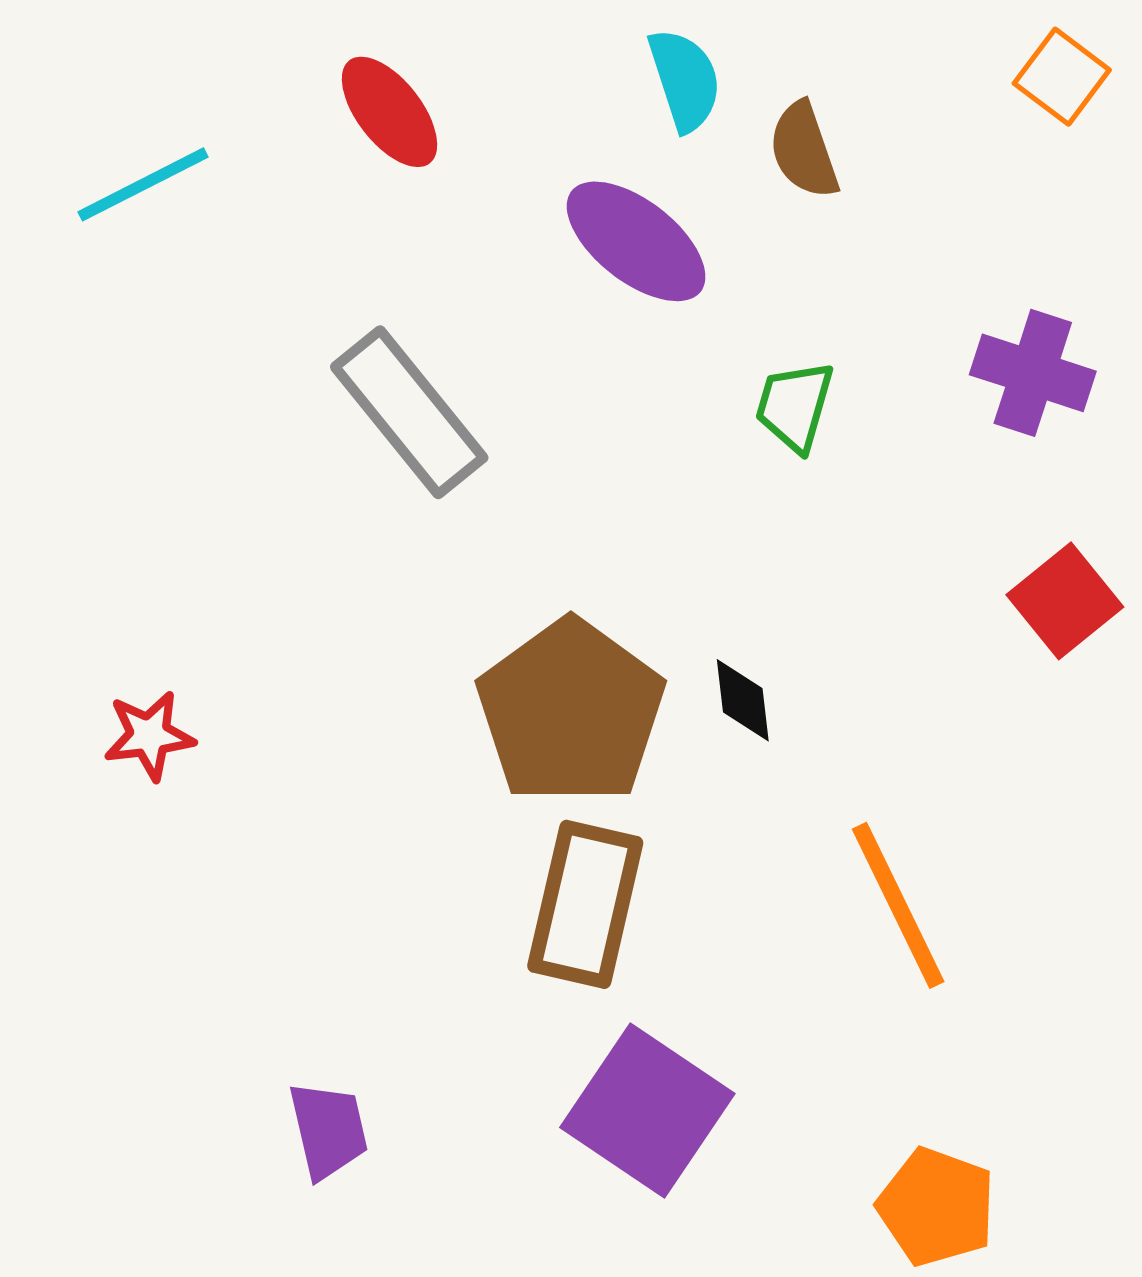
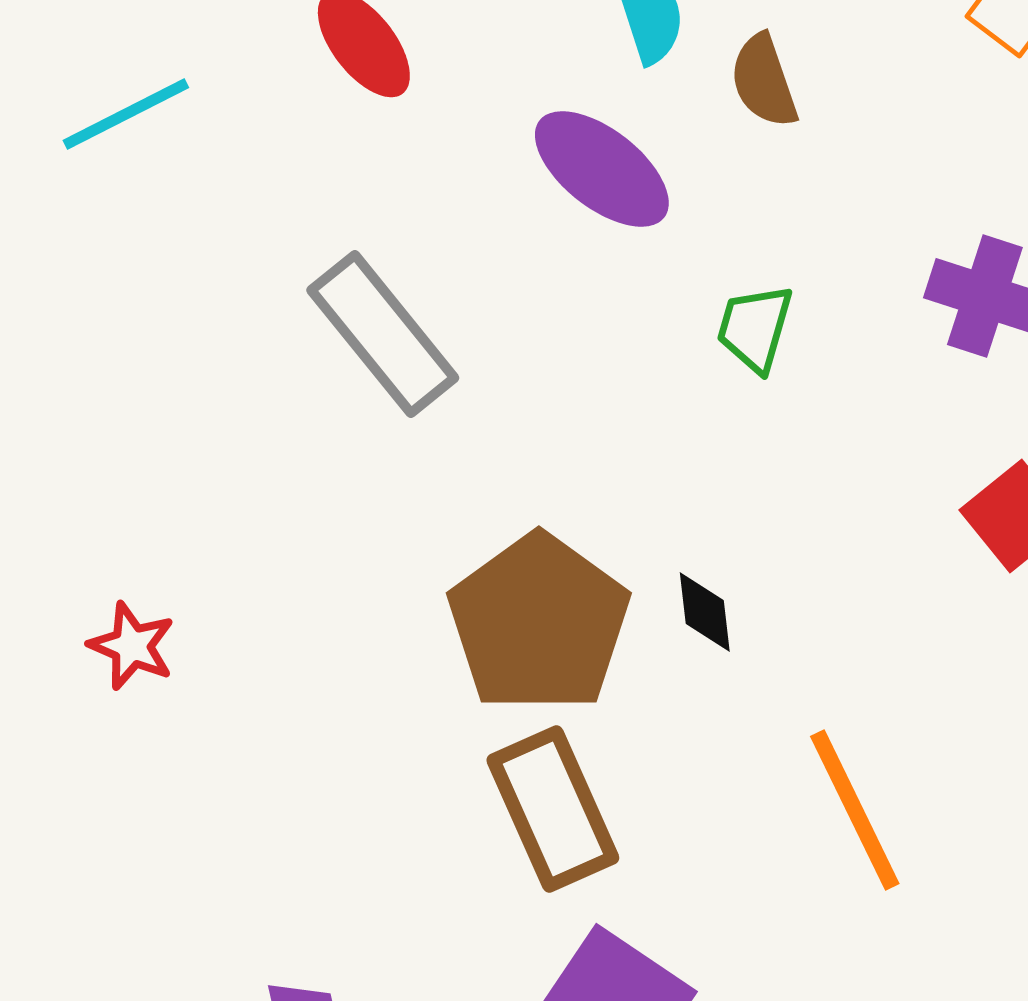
red star: (149, 735) -> (132, 646), turned 30
brown rectangle: (585, 904) -> (553, 809), turned -37

